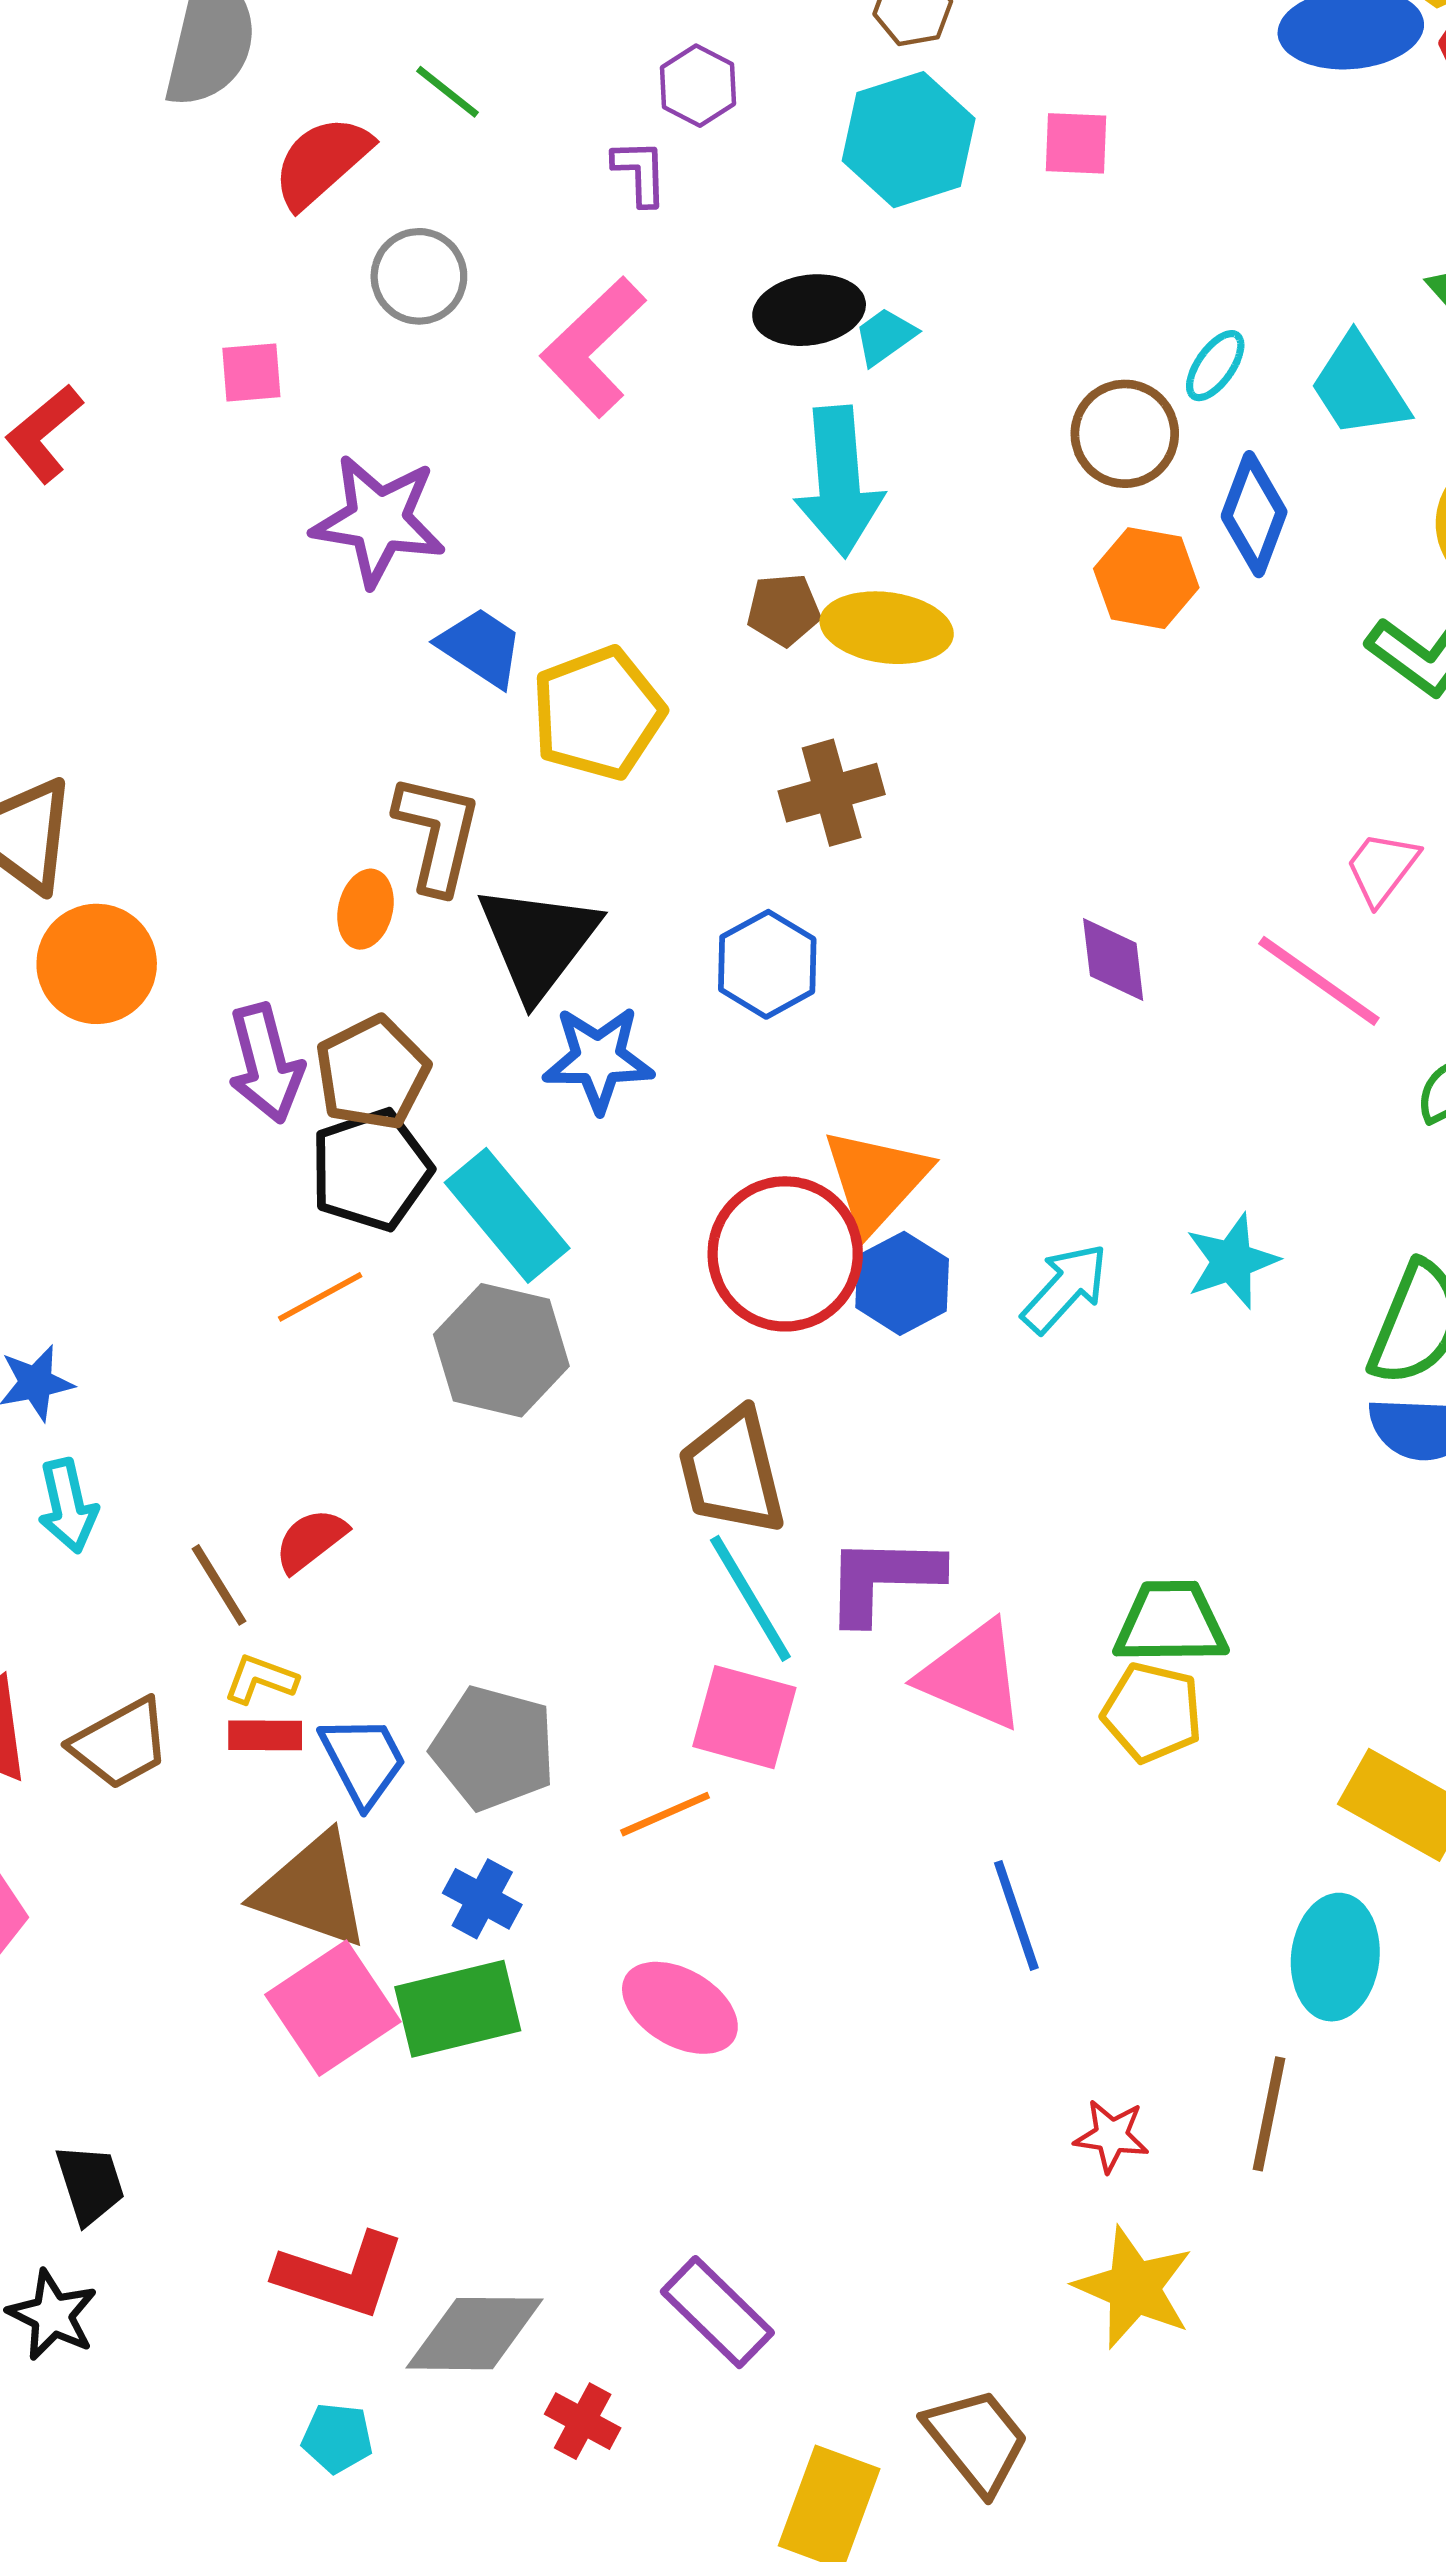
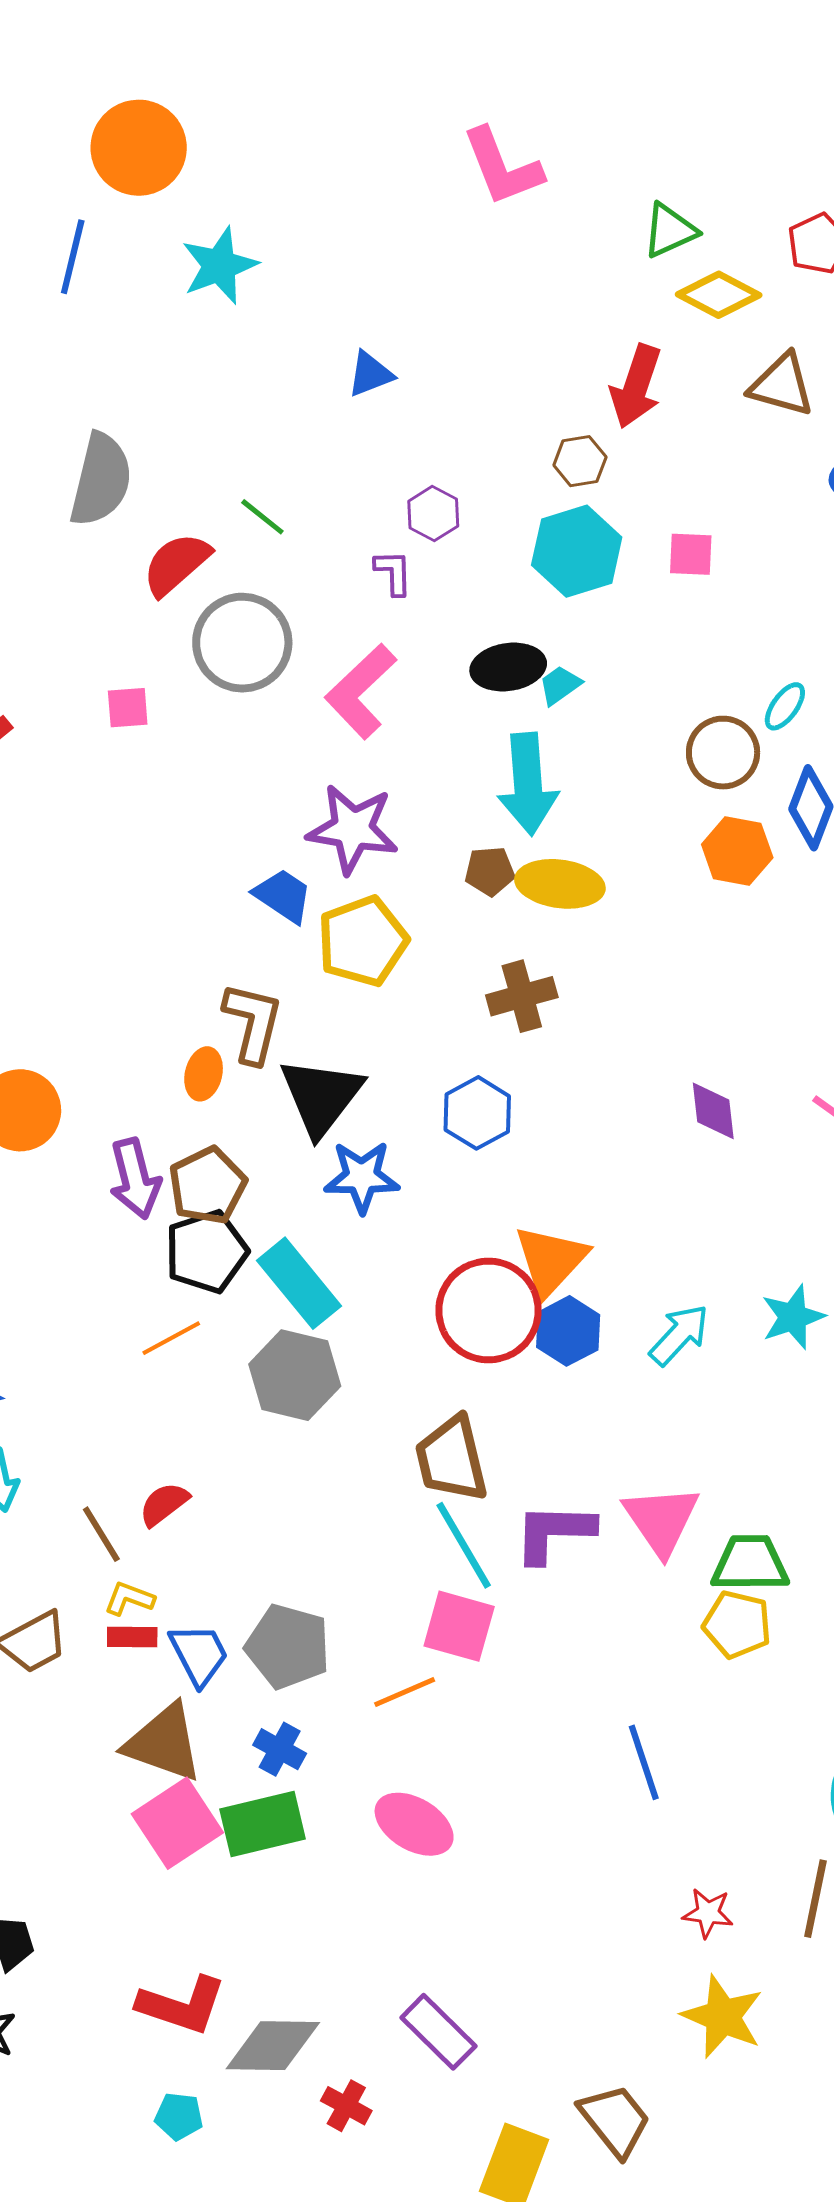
gray circle: (419, 276) -> (242, 643), size x1.5
purple star: (379, 520) -> (353, 829), moved
pink triangle: (973, 1675) -> (661, 1520), moved, turned 32

